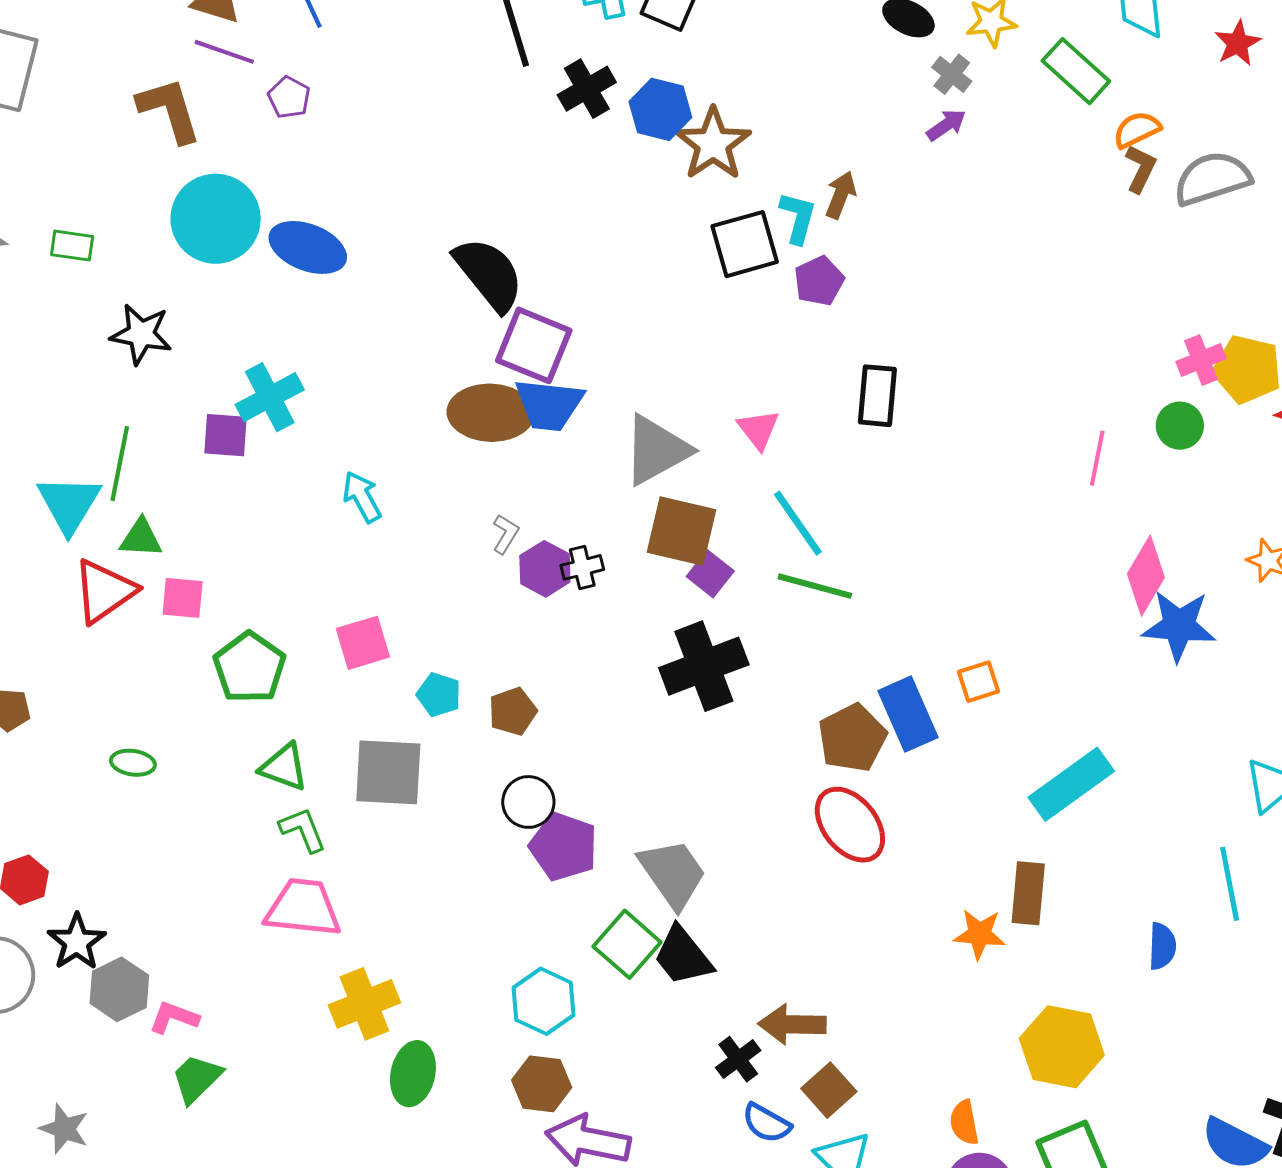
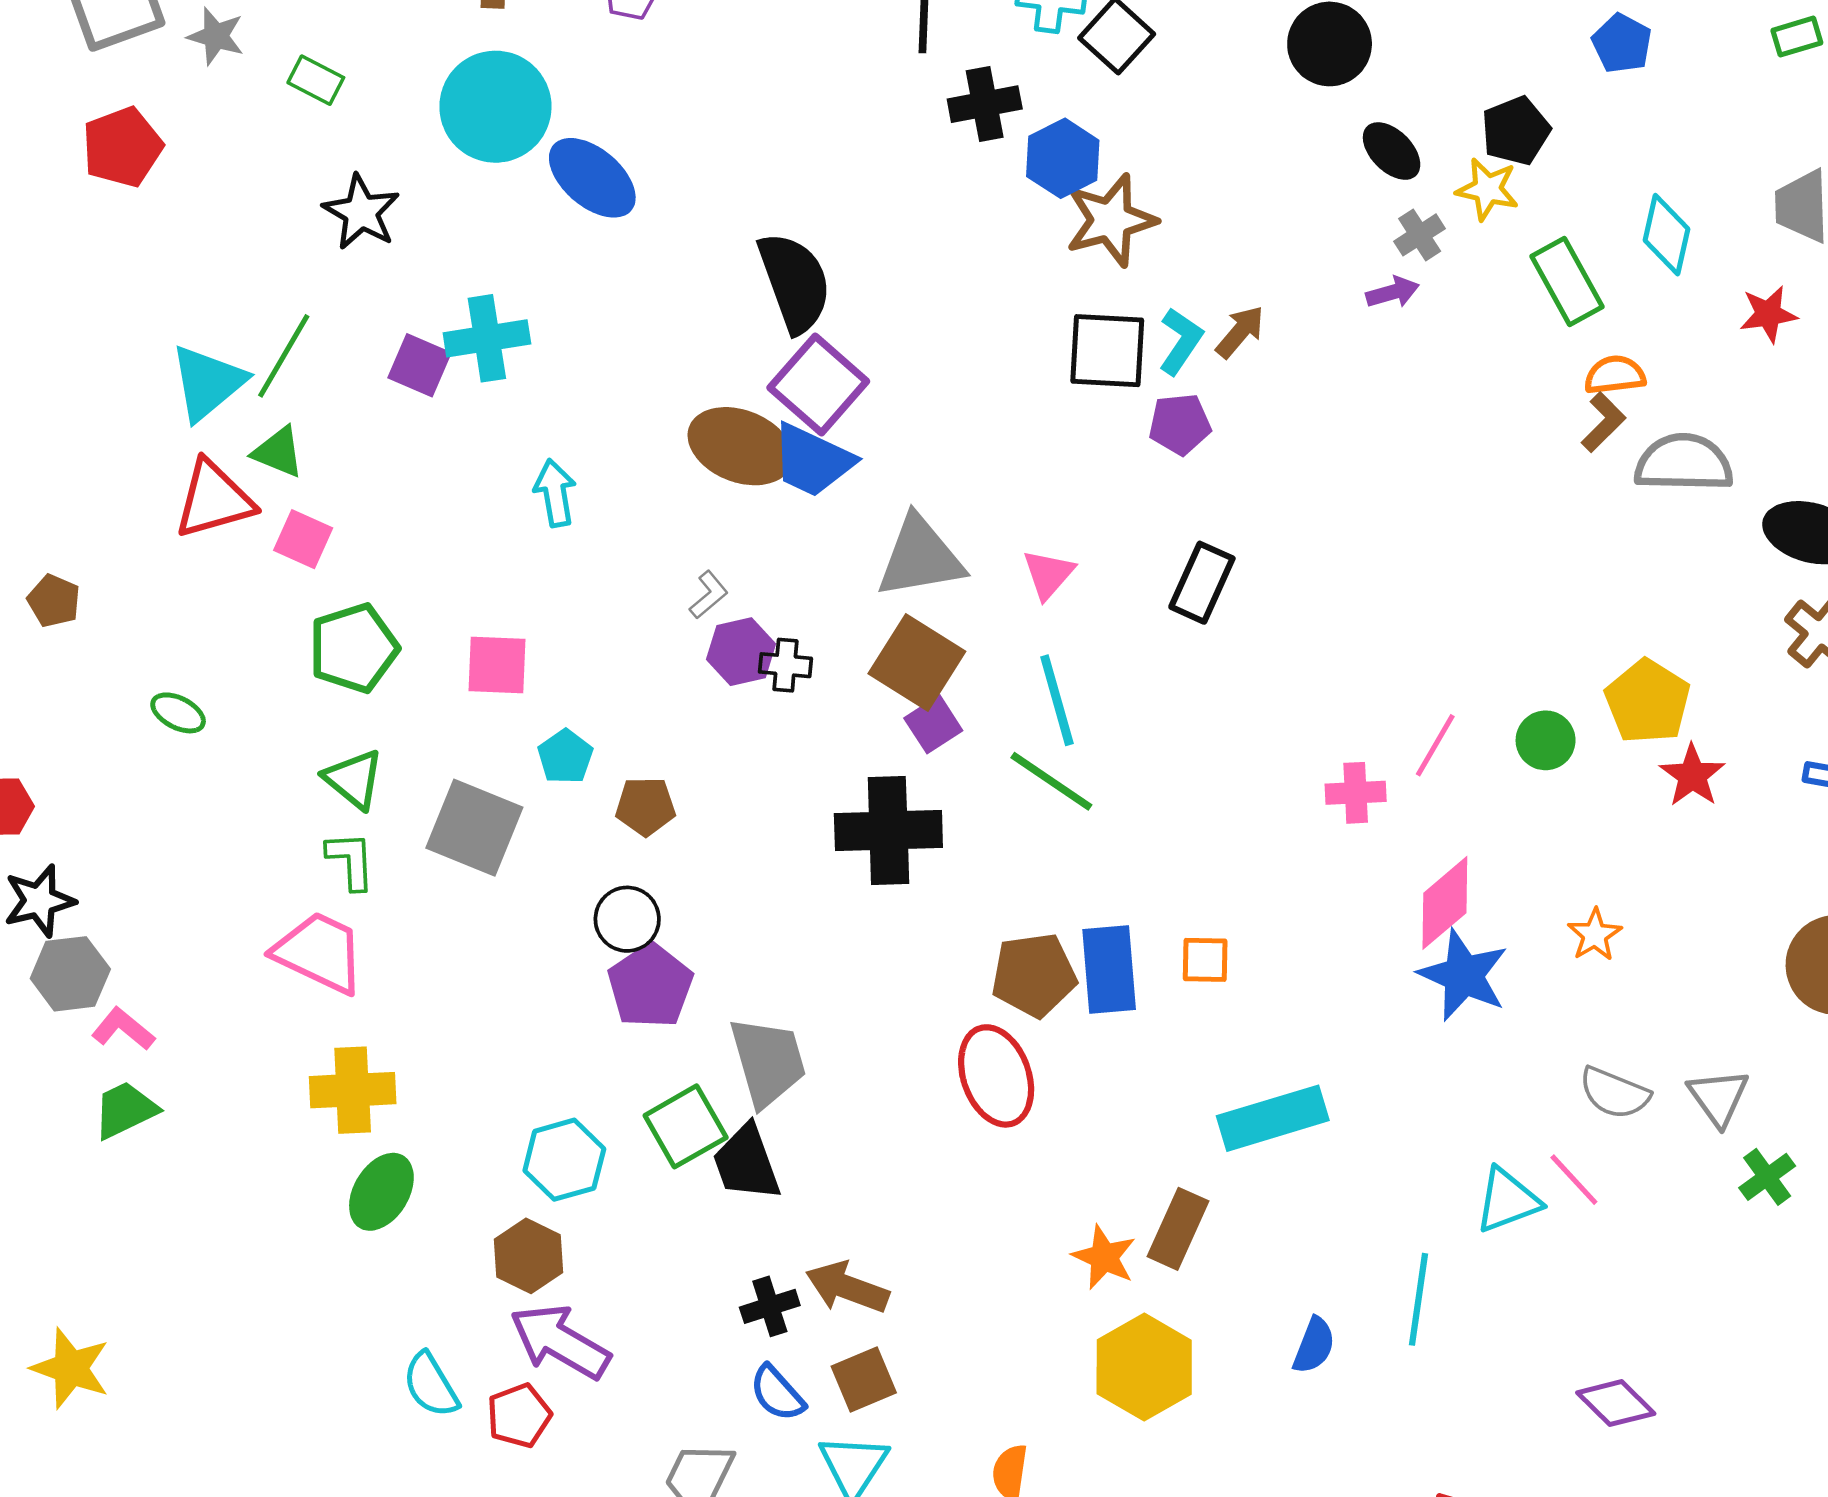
pink cross: (1201, 360) -> (1356, 793), moved
yellow hexagon: (1062, 1047) -> (1144, 1367), moved

